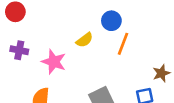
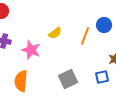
blue circle: (111, 21) -> (104, 25), moved

